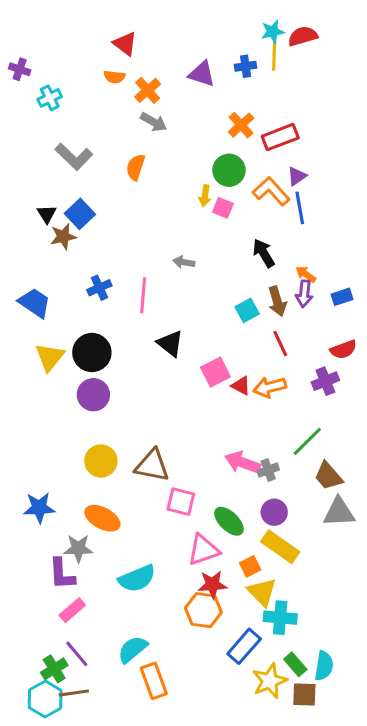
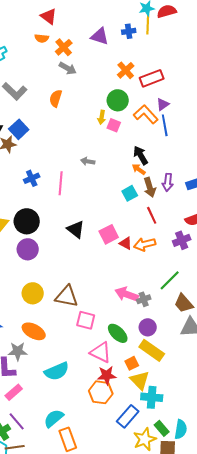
orange arrow: (306, 274) -> (139, 169), moved
black triangle: (170, 343) -> (76, 229), moved
pink triangle: (203, 550) -> (101, 352), turned 45

